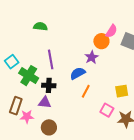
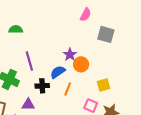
pink semicircle: (111, 31) -> (86, 15), moved
orange circle: (101, 41) -> (81, 64), moved
black cross: (49, 85) -> (42, 86), moved

